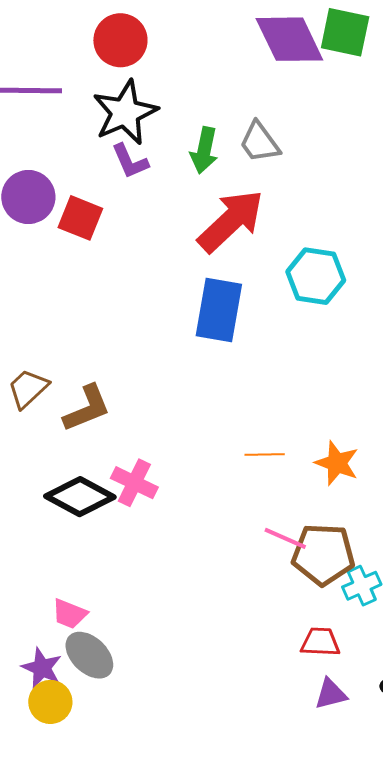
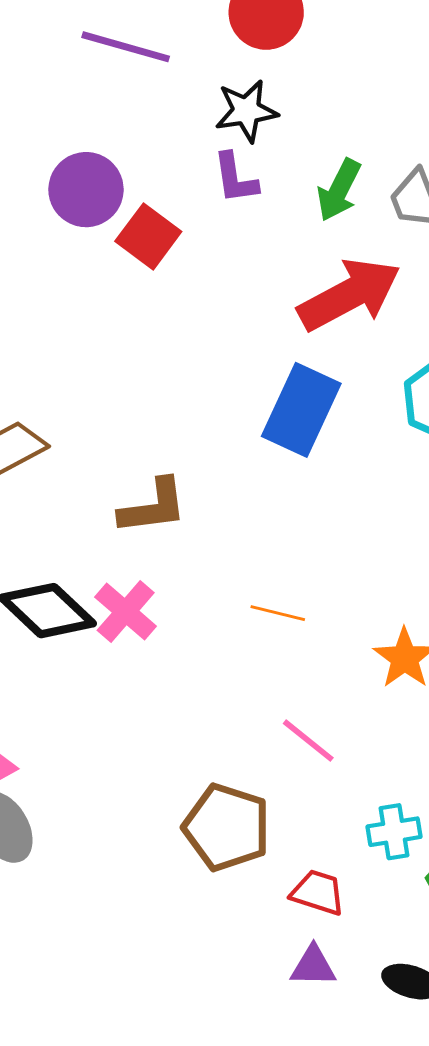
black star: (125, 112) -> (246, 111), size x0.7
brown L-shape: (87, 408) -> (153, 507), moved
orange line: (265, 455) -> (278, 613), moved
brown pentagon: (323, 554) -> (227, 827), moved

